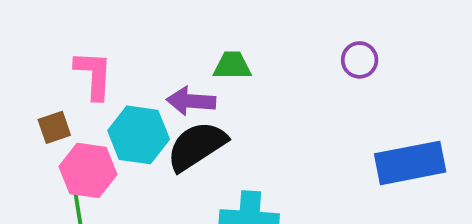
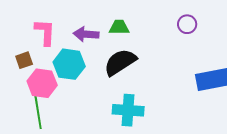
purple arrow: (191, 101) -> (86, 34), moved
black semicircle: (197, 146) -> (120, 62), moved

